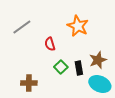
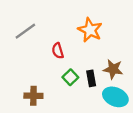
brown star: (98, 60) -> (113, 69), turned 30

